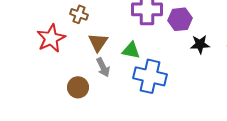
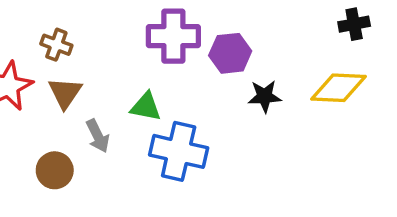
brown triangle: (98, 42) -> (65, 93), moved

